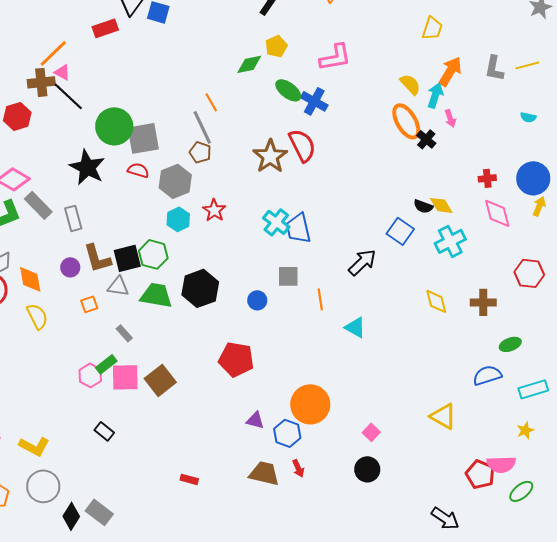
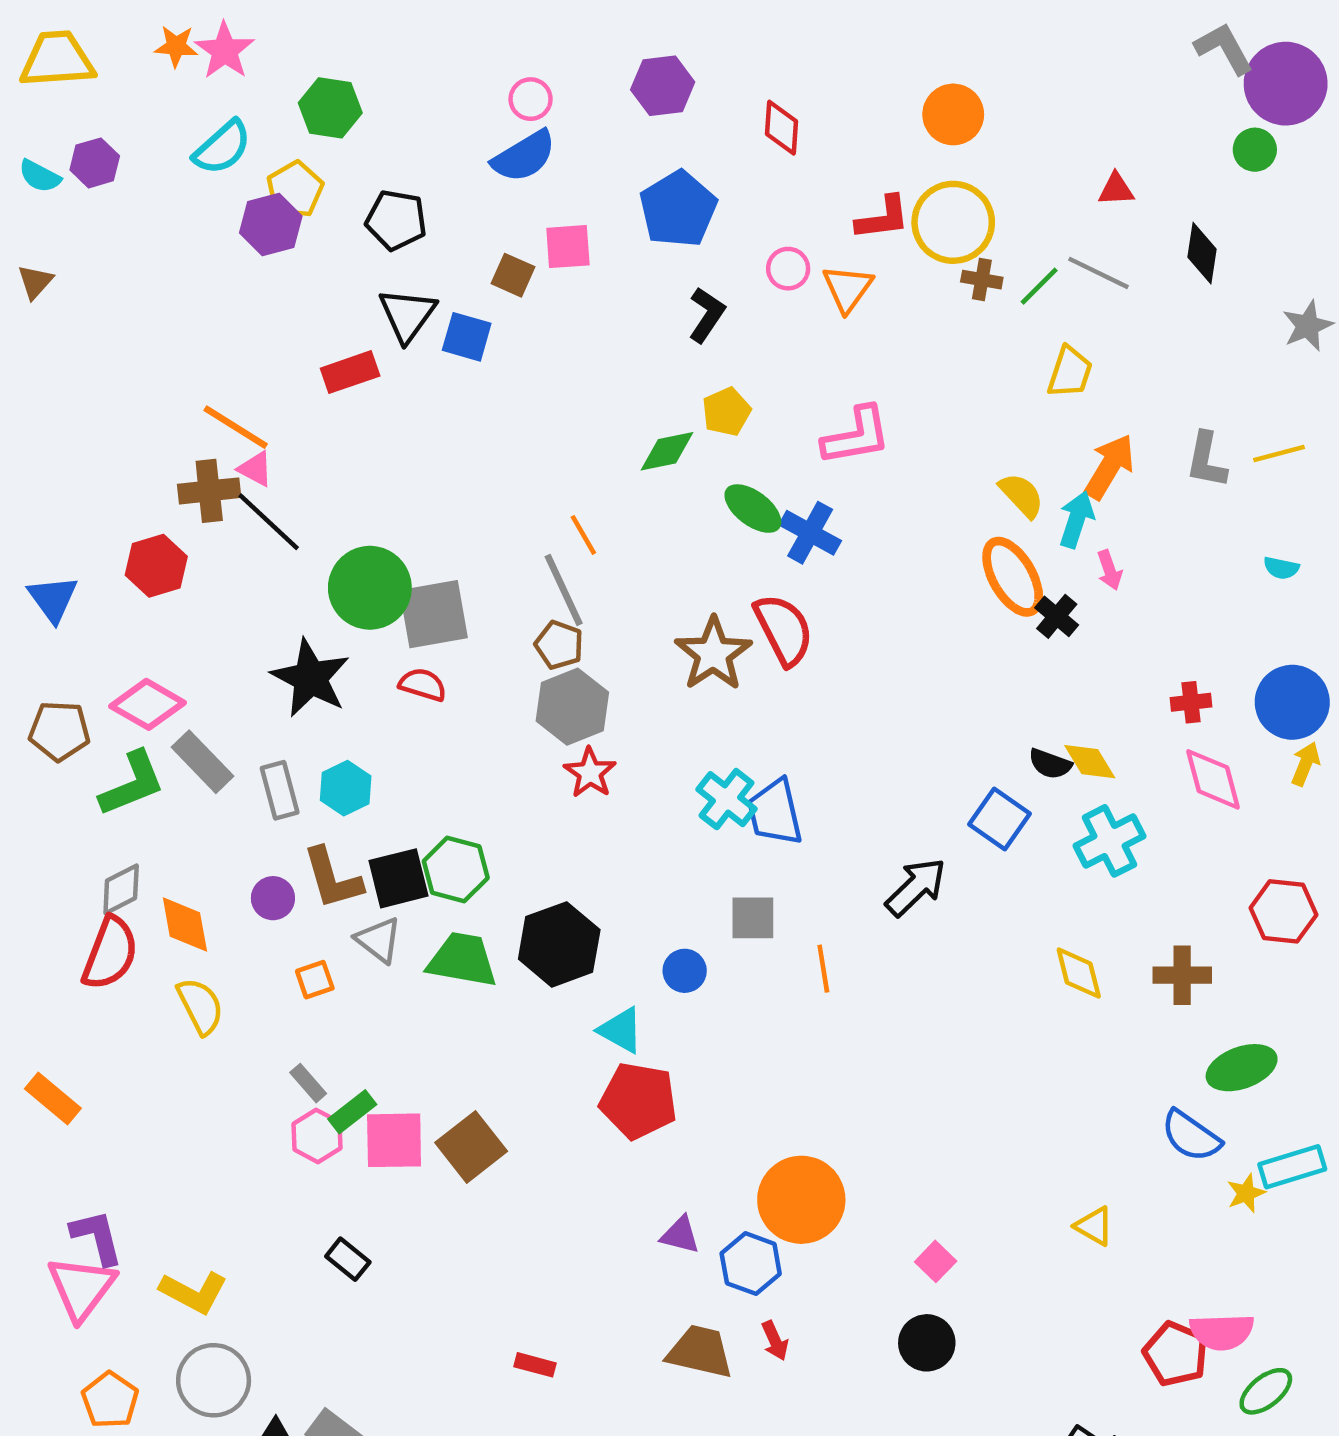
orange line: (53, 53) -> (236, 427), turned 76
gray hexagon: (175, 181) -> (572, 707), moved
cyan hexagon: (178, 219) -> (346, 788), moved
gray triangle: (118, 286) -> (379, 940), turned 30
cyan triangle: (355, 327) -> (621, 1030), moved
gray rectangle: (124, 333) -> (308, 1083), moved
green ellipse: (510, 344) -> (1242, 1068), size x1.4
blue semicircle: (487, 375) -> (1191, 1136), turned -128
yellow triangle: (443, 416) -> (1094, 1226), size x0.7
yellow star: (525, 430) -> (1246, 1193), moved

